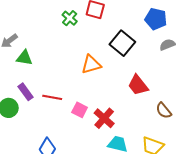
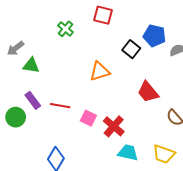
green cross: (70, 18) -> (65, 29), moved
blue pentagon: (156, 19) -> (154, 36), moved
black square: (122, 43) -> (131, 49), size x0.7

